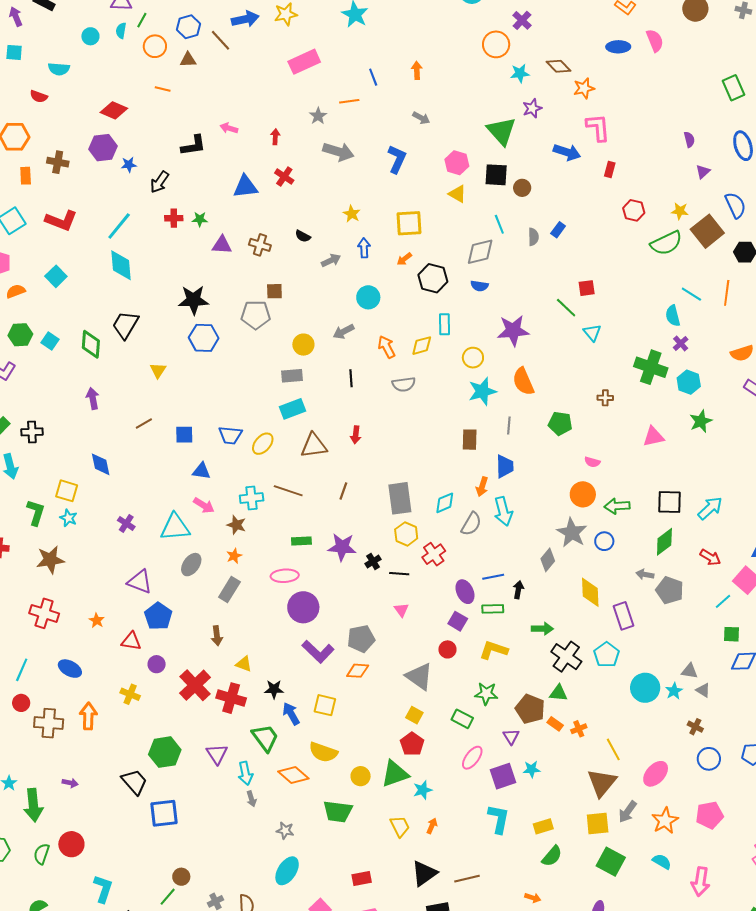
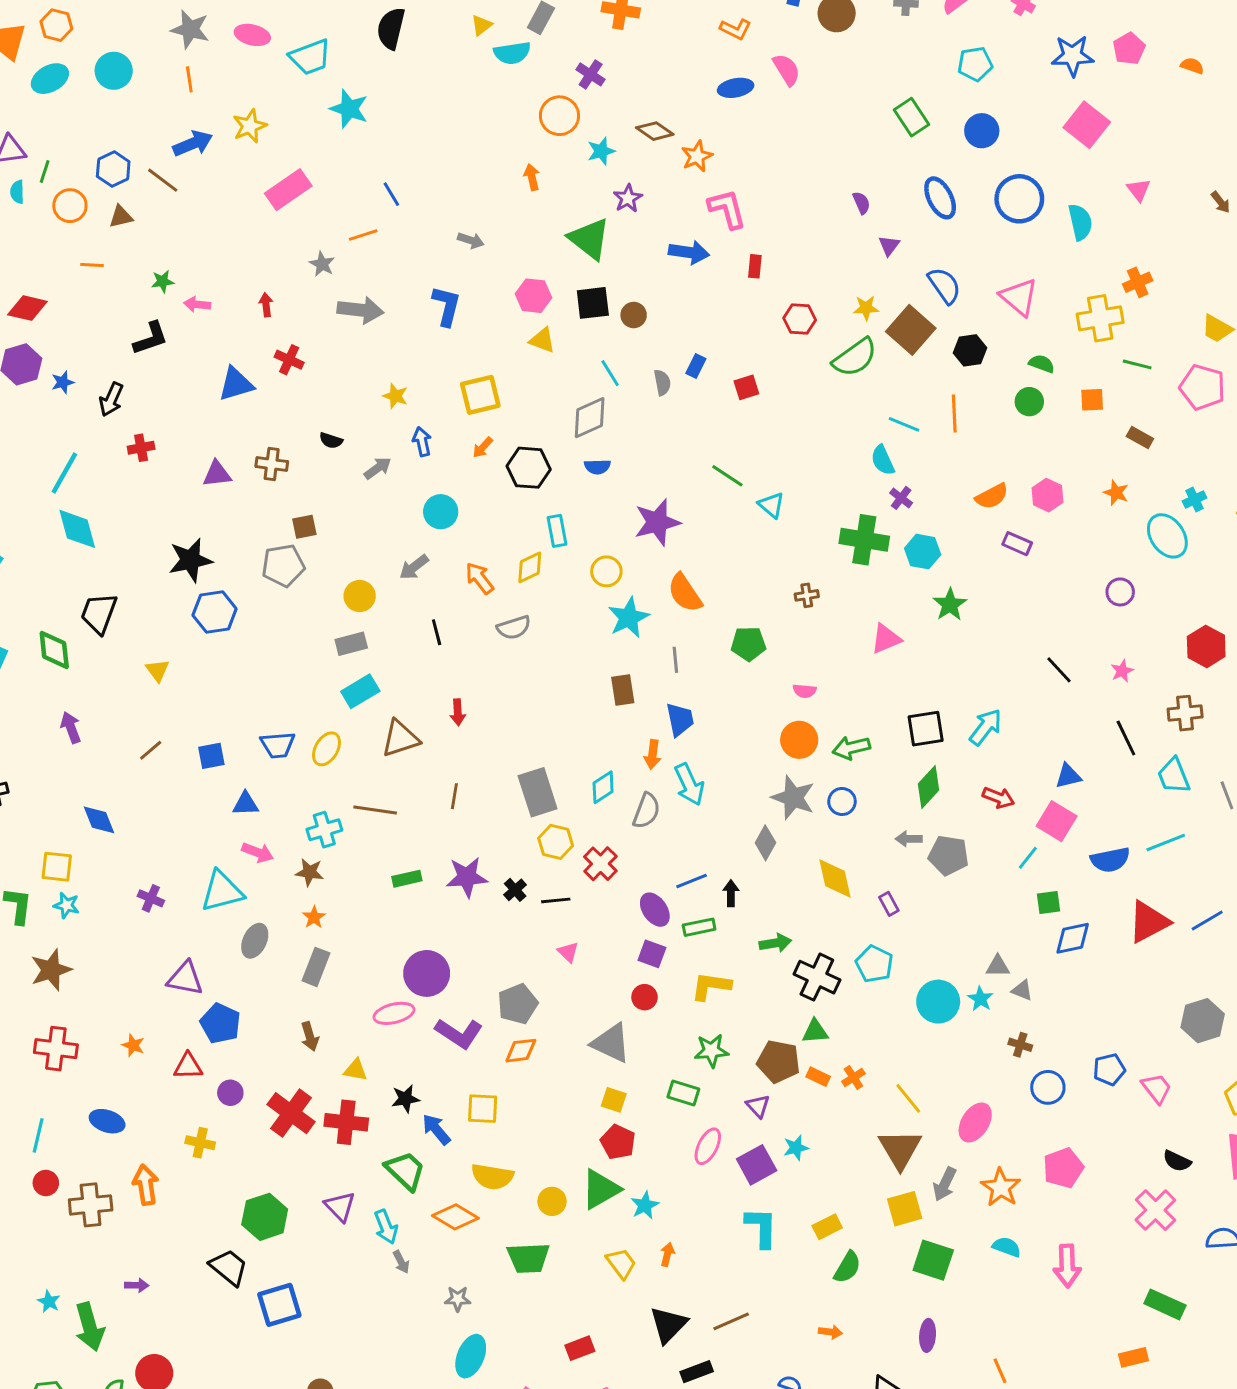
orange arrow: (417, 70) -> (532, 177), moved
green star: (200, 219) -> (163, 281), moved
red square: (587, 288) -> (746, 387), moved
pink ellipse: (285, 576) -> (394, 1013), moved
purple rectangle: (624, 616) -> (889, 904), size x0.6

